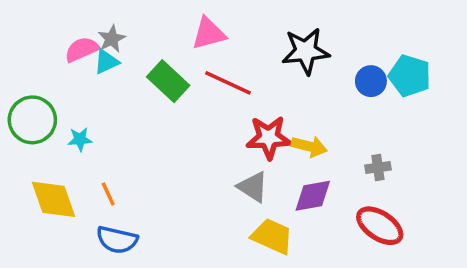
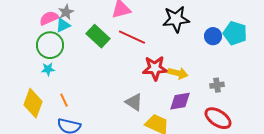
green circle: (32, 120) -> (50, 45), moved
gray triangle: (253, 187) -> (134, 102), moved
yellow diamond: (53, 199) -> (33, 103), turned 40

